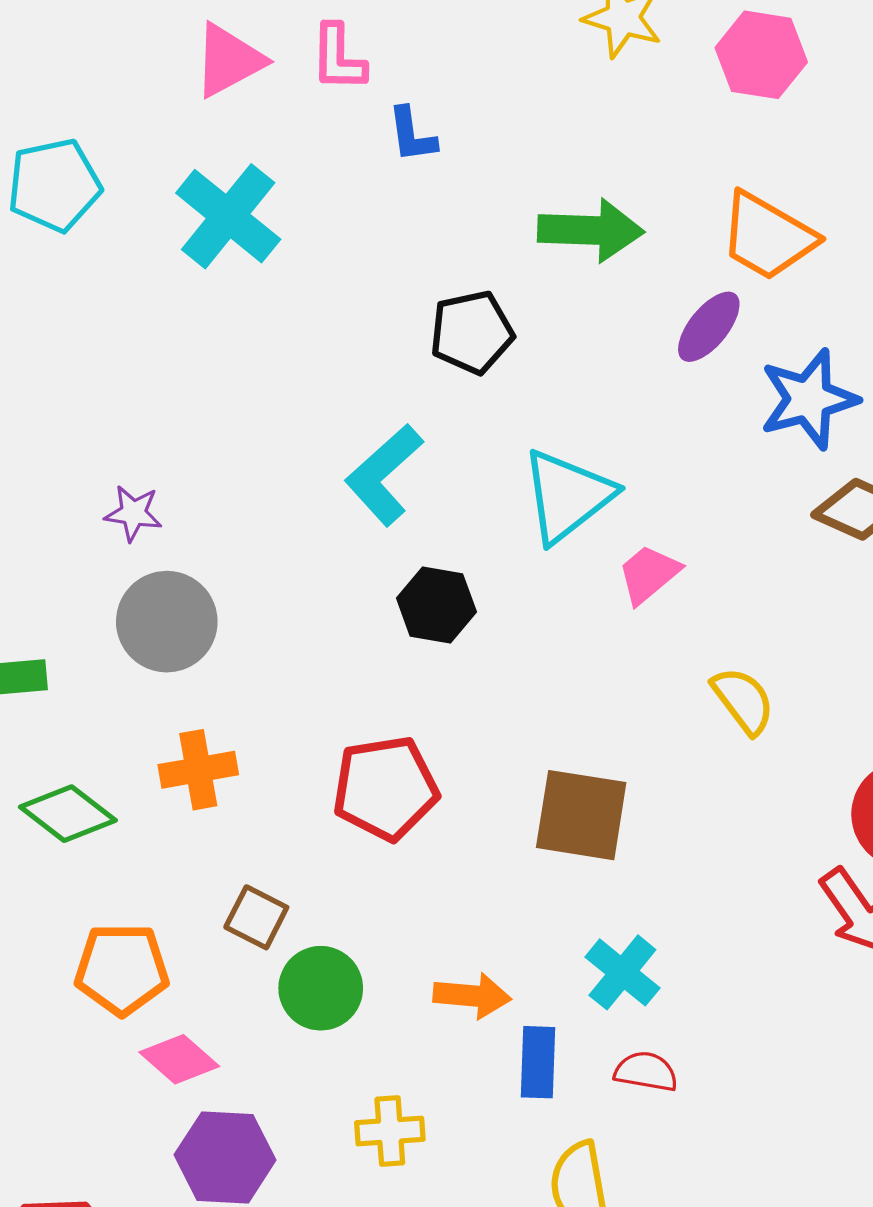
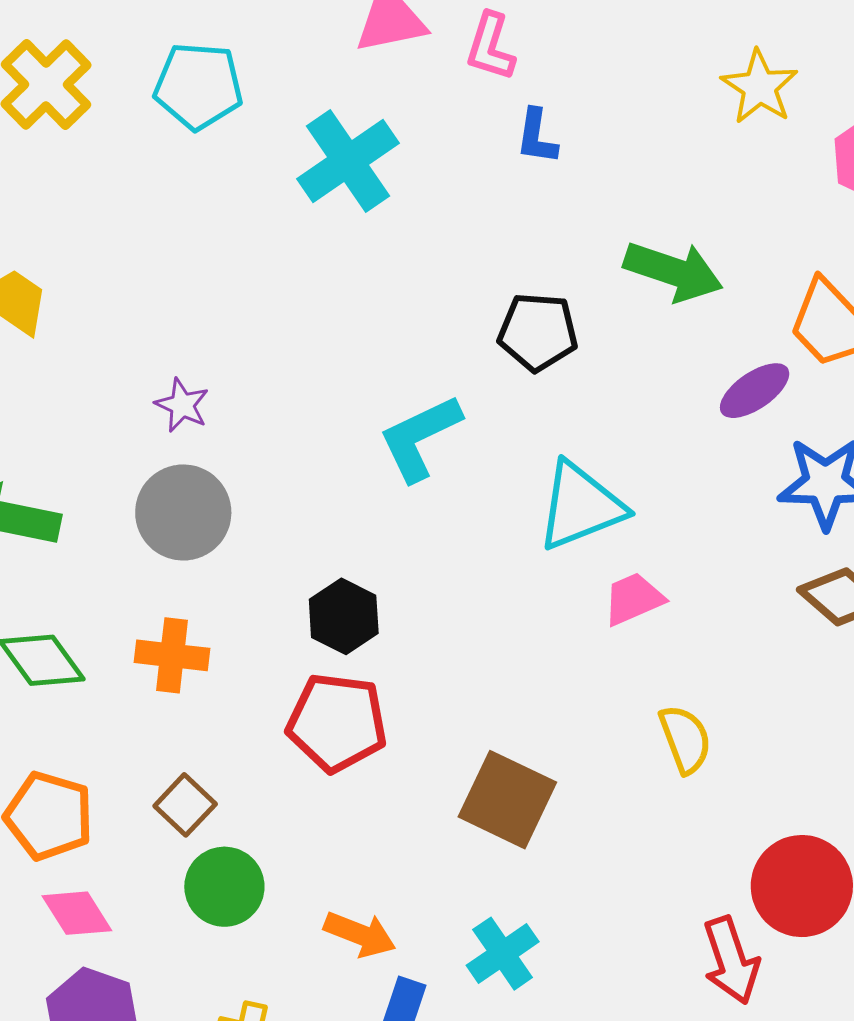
black hexagon: (436, 605) -> (344, 616), moved

